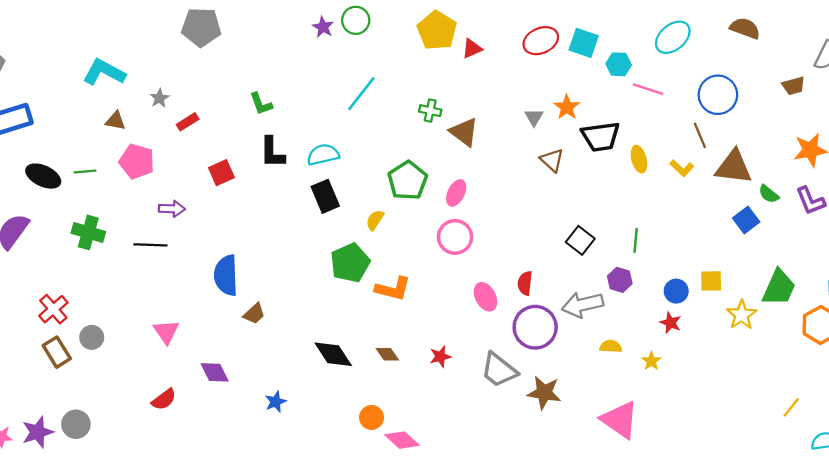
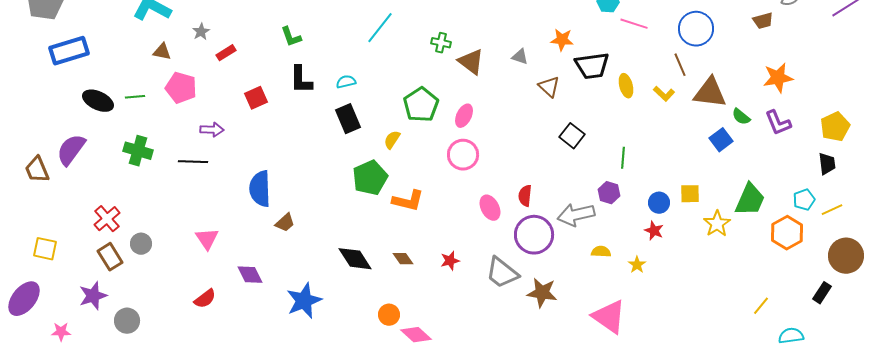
orange star: (567, 107) -> (562, 40), turned -30
gray triangle: (534, 117) -> (520, 57), moved, turned -42
cyan semicircle: (323, 155) -> (346, 82), size x0.7
black square: (580, 240) -> (572, 136), moved
blue star: (276, 402) -> (304, 301), size x1.8
purple star: (38, 432) -> (93, 296), moved

